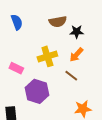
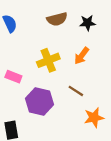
black star: (77, 32) -> (87, 23), moved
brown line: (71, 76) -> (76, 91), moved

